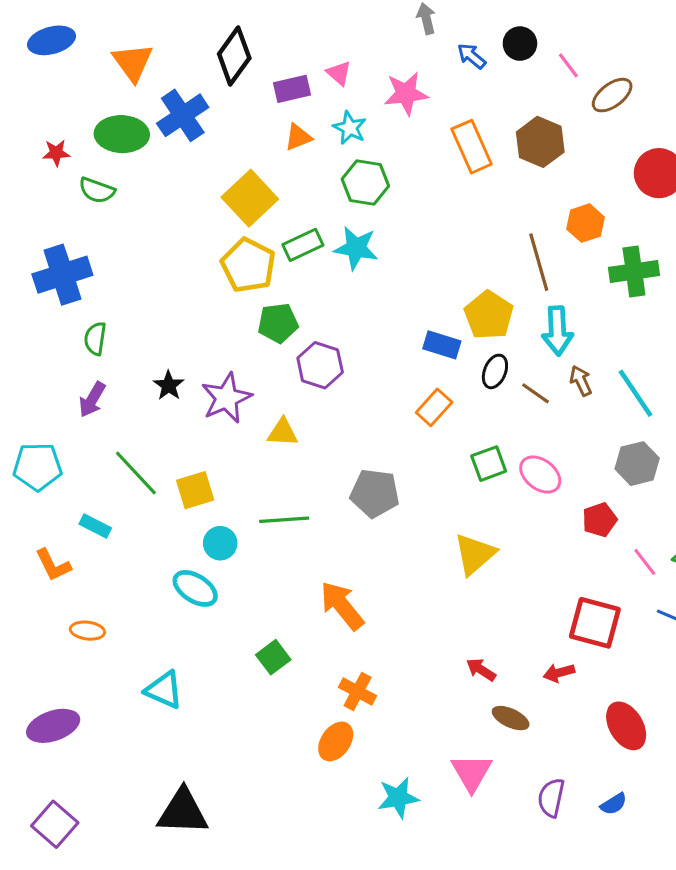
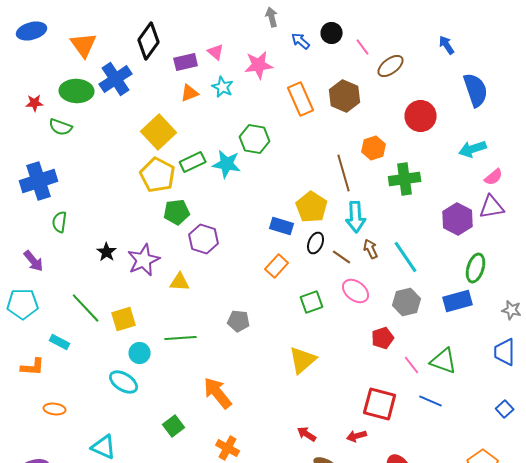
green hexagon: (365, 182) -> (255, 139), moved
purple arrow: (92, 400) -> (34, 261), moved, turned -70
pink ellipse: (540, 474) -> (356, 291), moved
gray pentagon: (375, 493) -> (239, 321), size x0.7
orange L-shape: (53, 565) -> (33, 367), turned -60

